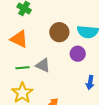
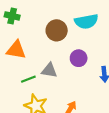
purple circle: (78, 54) -> (79, 58), moved

